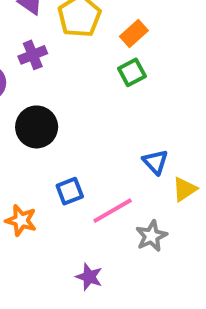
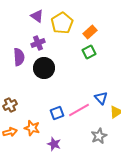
black circle: (37, 127) -> (44, 68), moved
pink line: (113, 211) -> (79, 110), moved
purple star: (89, 277) -> (54, 144), moved

